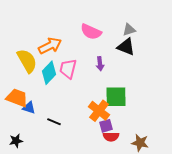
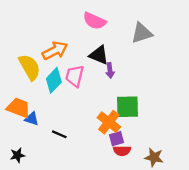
gray triangle: (129, 30) -> (142, 33), size x1.5
pink semicircle: (91, 32) -> (94, 21), moved
black triangle: (126, 47) -> (99, 55), moved

